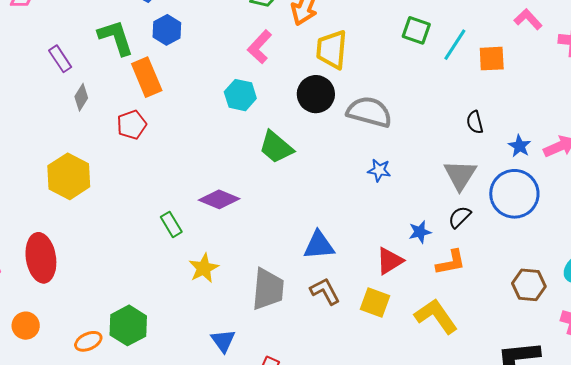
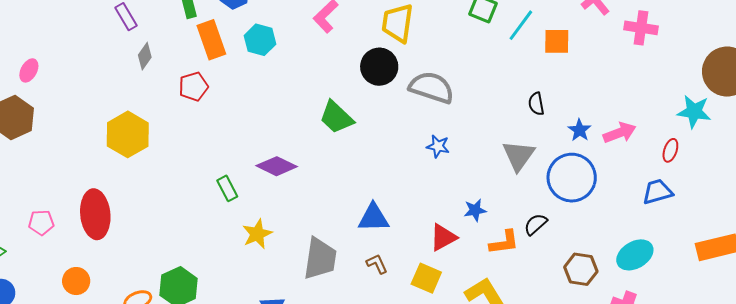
cyan hexagon: (240, 95) -> (260, 40), moved
black semicircle: (460, 217) -> (536, 224), moved
brown L-shape: (325, 291) -> (377, 264), size x0.7

